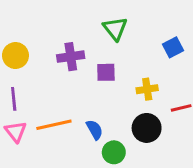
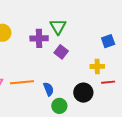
green triangle: (115, 29) -> (58, 27), moved
purple square: (106, 72) -> (61, 52), turned 32
yellow cross: (147, 89) -> (97, 66), moved

